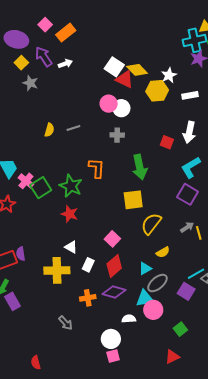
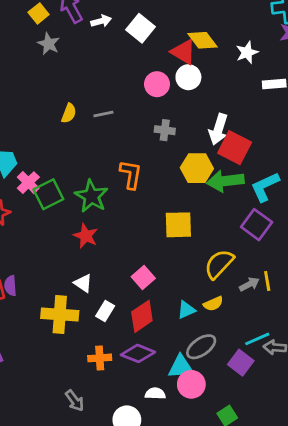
white square: (114, 67) -> (141, 28), moved
yellow hexagon: (157, 91) -> (197, 168), moved
white circle: (121, 108) -> (188, 77), moved
white arrow: (189, 132) -> (218, 129), moved
red square: (167, 142) -> (235, 148), size x1.6
green arrow: (140, 167) -> (225, 181), moved, turned 90
yellow semicircle: (151, 224) -> (219, 264), moved
gray arrow: (187, 227) -> (249, 284), moved
cyan triangle: (145, 268) -> (186, 310), moved
gray arrow: (66, 323) -> (75, 401), moved

